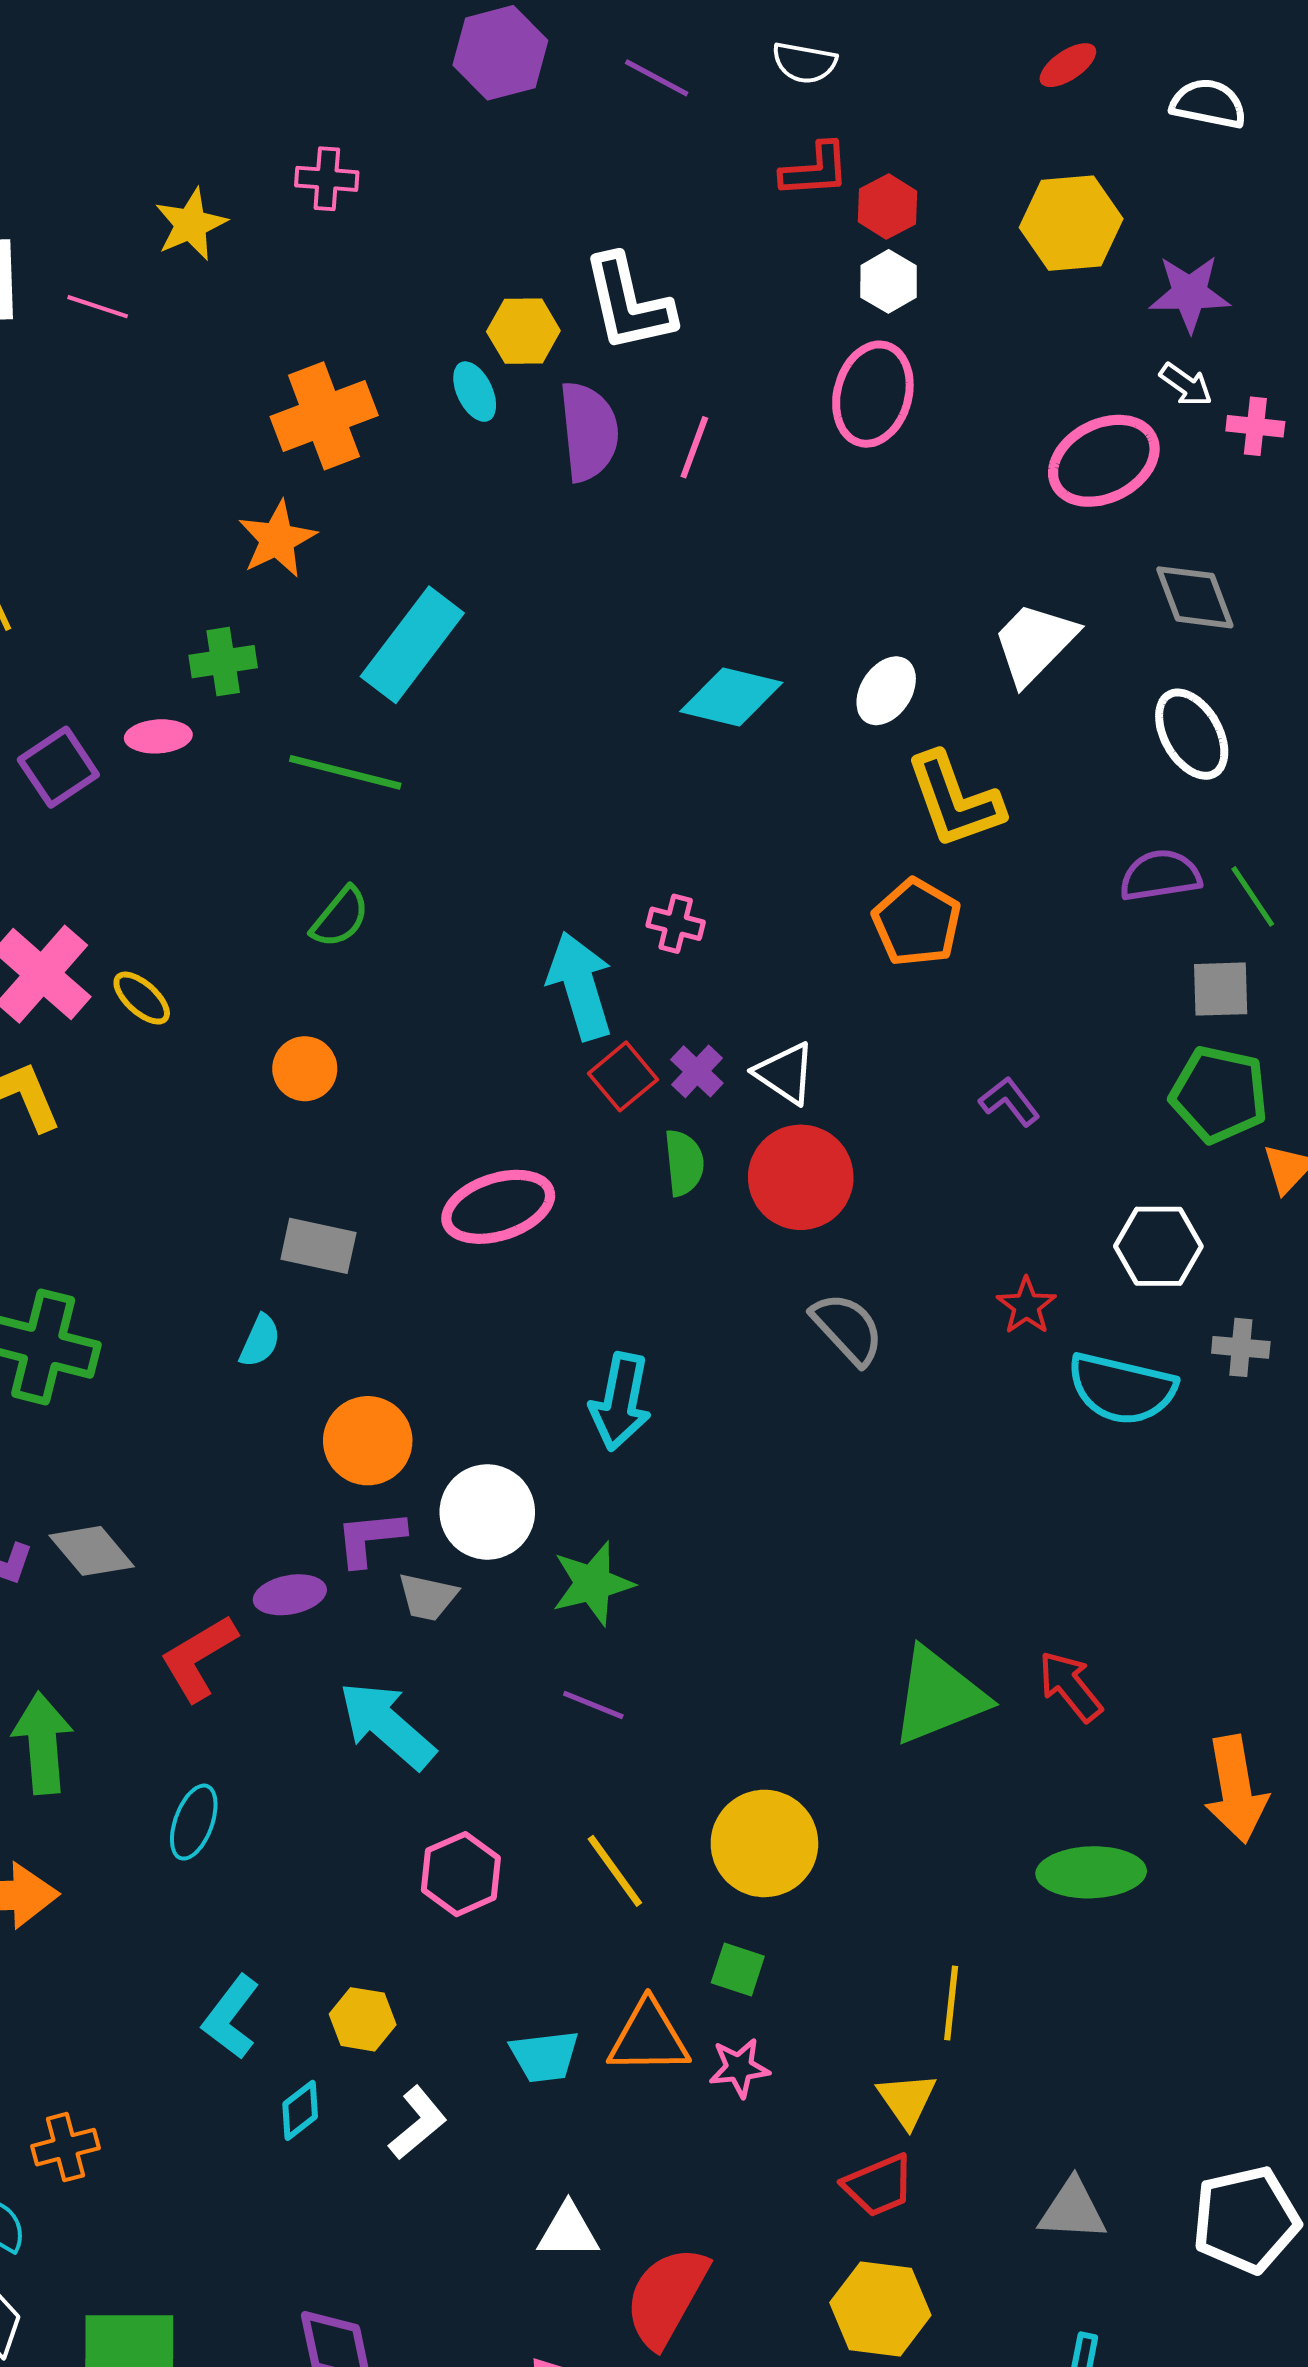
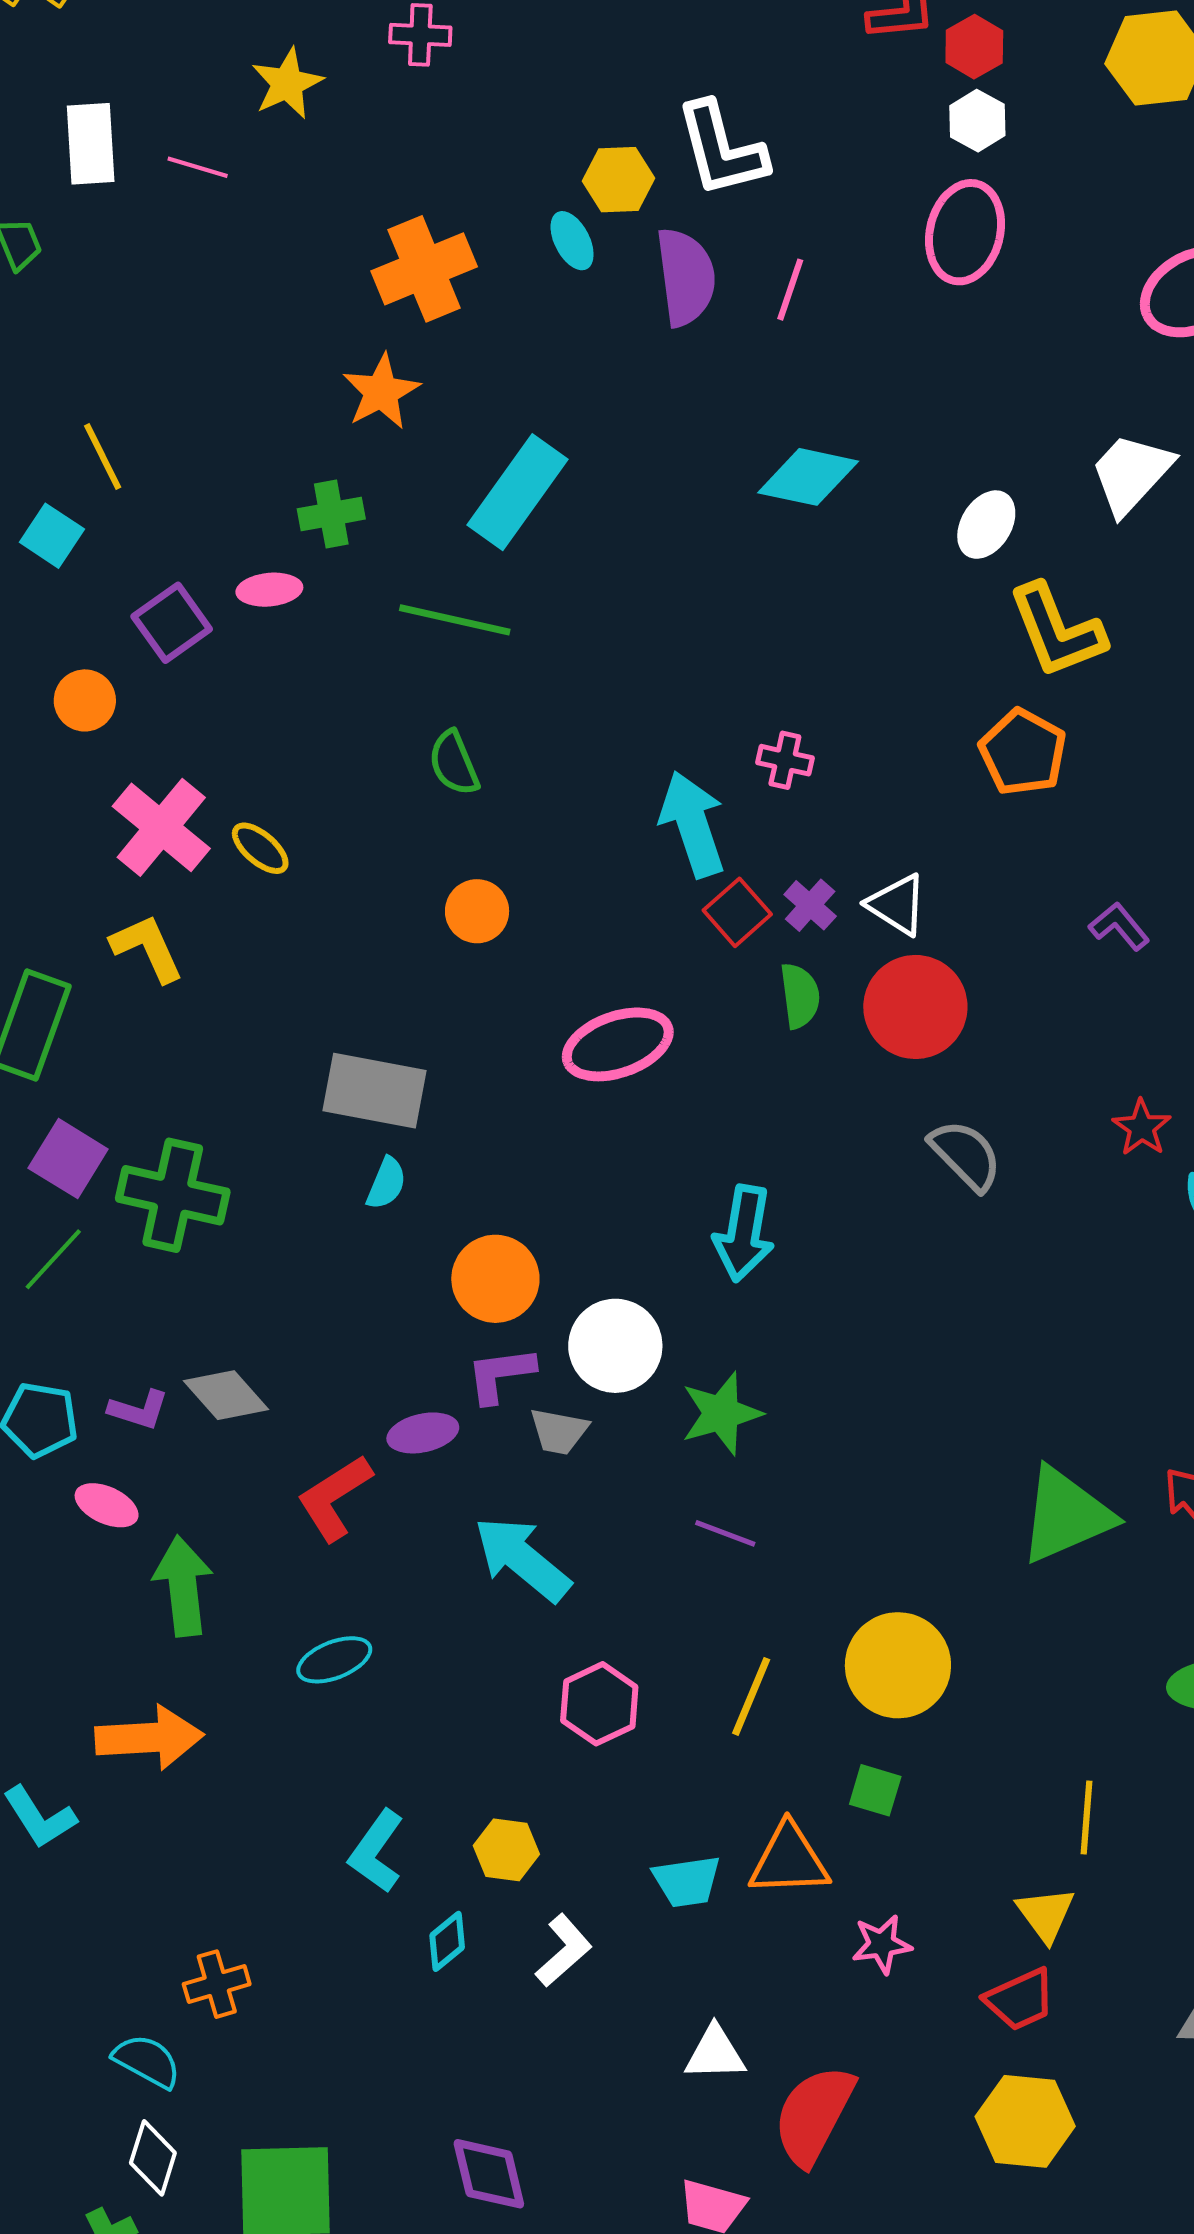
cyan diamond: (731, 697) -> (808, 477), moved
green semicircle: (340, 917) -> (454, 763), turned 120
orange circle: (305, 1069) -> (477, 911), moved
gray rectangle: (318, 1246) -> (374, 1091), moved, size x1.4
cyan ellipse: (194, 1822) -> (334, 1660), turned 50
yellow line: (615, 1871) -> (751, 1696), turned 60
pink star: (739, 2068) -> (882, 1944), moved

